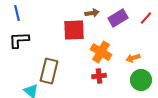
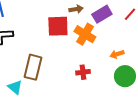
orange cross: (101, 52) -> (85, 34), moved

